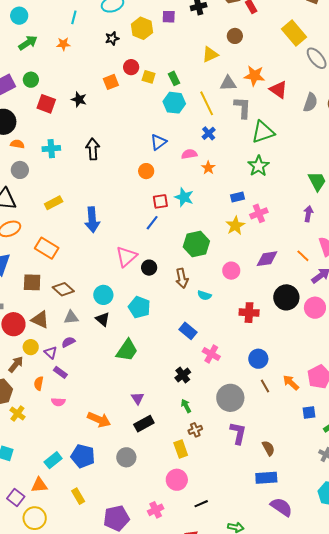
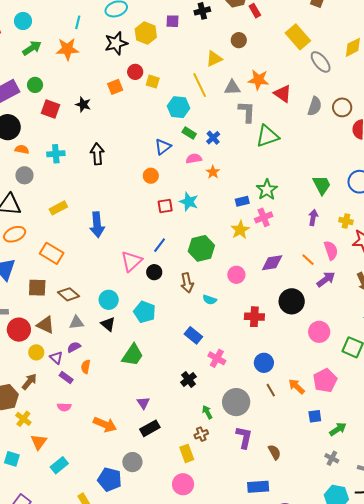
black star: (112, 38) -> (116, 43), size x1.6
orange star: (63, 44) -> (67, 49), size x1.6
green rectangle: (174, 78) -> (189, 133), moved, turned -32
yellow line: (207, 103) -> (200, 85), moved
green star: (258, 166) -> (267, 190), moved
blue line: (152, 223) -> (160, 245), moved
pink circle: (315, 308) -> (319, 332), moved
brown arrow: (16, 364) -> (29, 382), moved
orange semicircle: (39, 383) -> (86, 367), moved
green arrow: (186, 406) -> (207, 412), moved
blue pentagon: (83, 456) -> (110, 479), moved
blue rectangle: (266, 478) -> (258, 487), moved
orange triangle: (39, 485) -> (39, 442), moved, turned -48

